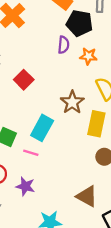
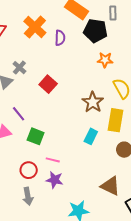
purple semicircle: (64, 45) -> (60, 38), moved
cyan rectangle: (42, 128) -> (91, 136), moved, size x0.7
pink line: (31, 153) -> (53, 160), moved

